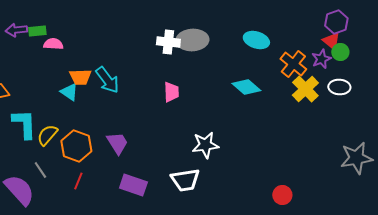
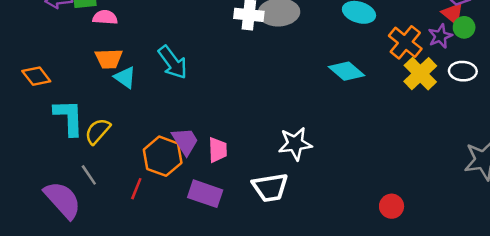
orange trapezoid: (80, 77) -> (109, 59), moved
pink trapezoid: (171, 92) -> (218, 150), moved
orange hexagon: (76, 146) -> (163, 156), moved

